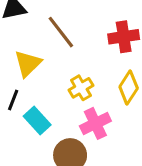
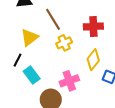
yellow cross: (81, 88) -> (64, 43), moved

